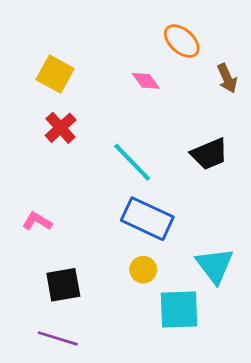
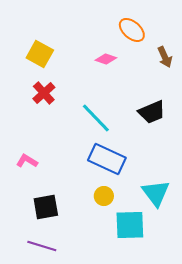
pink diamond: (146, 81) -> (106, 59), turned -35

